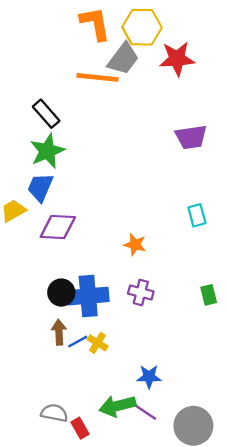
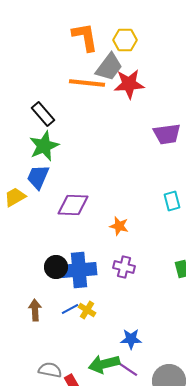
yellow hexagon: (142, 27) -> (125, 40), size x0.7
red star: (177, 59) -> (129, 84), moved
purple diamond: (58, 227) -> (73, 205), moved
brown arrow: (59, 332) -> (35, 310), moved

